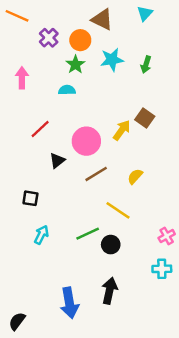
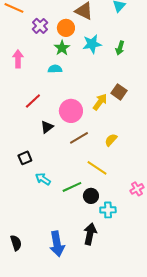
black square: (30, 198) -> (25, 158), turned -32
cyan arrow: (41, 235) -> (43, 179), moved, turned -84
cyan cross: (162, 269) -> (108, 210), moved
black semicircle: (17, 321) -> (16, 243), moved, turned 126

